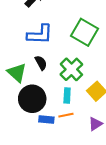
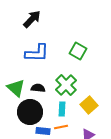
green square: (84, 32) -> (78, 51), size x0.7
black semicircle: (41, 63) -> (38, 88), moved, turned -56

